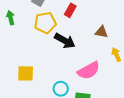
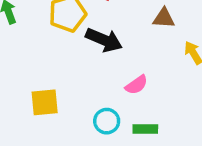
pink semicircle: (89, 71) -> (136, 85), moved, size x0.6

